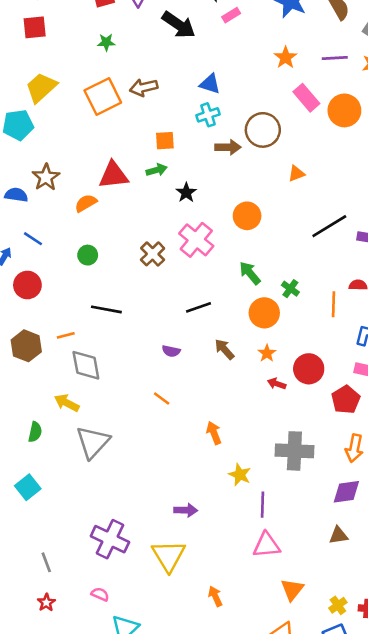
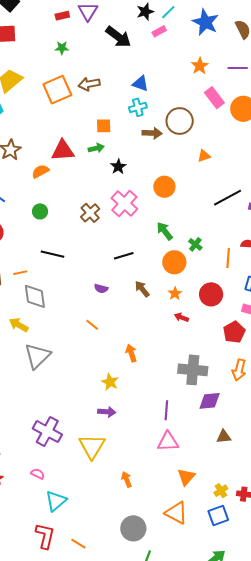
red circle: (309, 369) -> (211, 294), moved
yellow star: (240, 475) -> (110, 382), moved
purple diamond: (346, 492) -> (210, 401), moved

